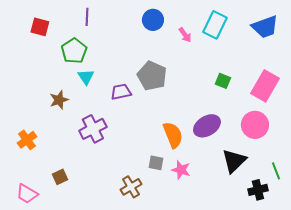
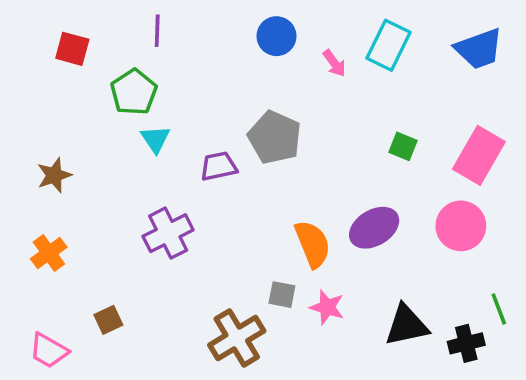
brown star: (59, 100) -> (54, 175), moved
black triangle: (234, 161) -> (407, 325), moved, turned 32
brown cross: (131, 187) -> (237, 338), size x1.4

